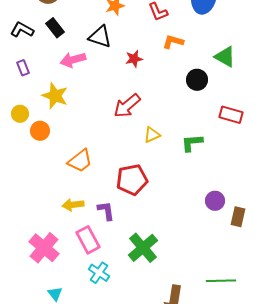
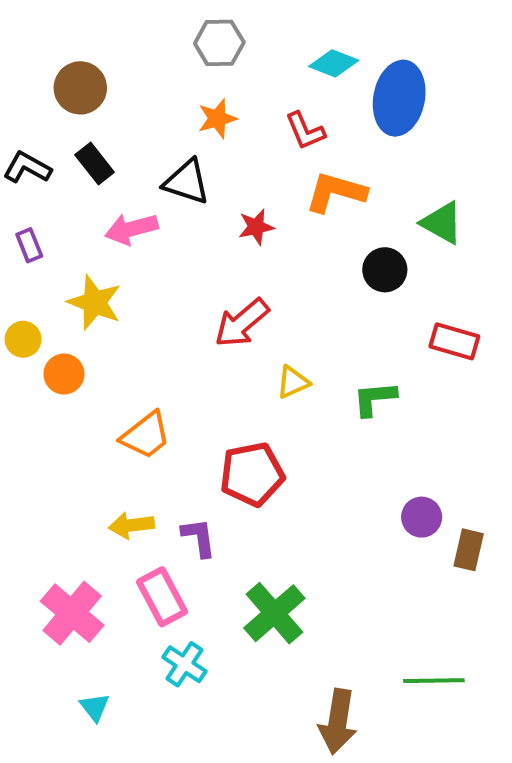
orange L-shape: (173, 42) -> (336, 192), size x1.4

